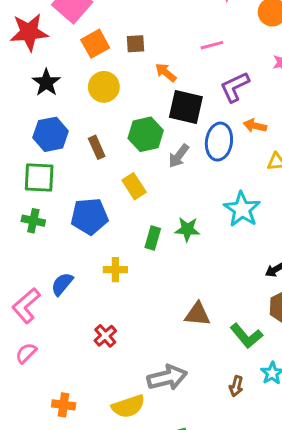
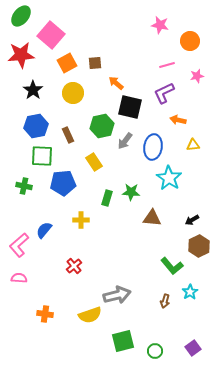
pink line: (212, 45) -> (167, 65), moved
blue ellipse: (219, 142) -> (153, 147), moved
green square: (39, 178) -> (42, 156), moved
brown triangle: (197, 314) -> (152, 218), moved
pink semicircle: (26, 353) -> (19, 278), turned 49

